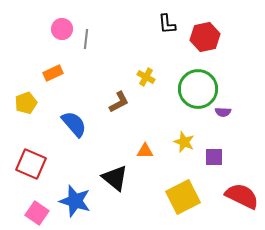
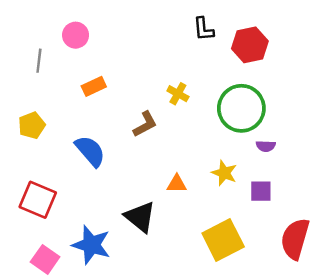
gray line: (86, 39) -> (39, 61), moved
orange rectangle: (53, 73) -> (94, 86), moved
purple semicircle: (223, 112) -> (266, 146), moved
red semicircle: (242, 196) -> (295, 239), turned -100

